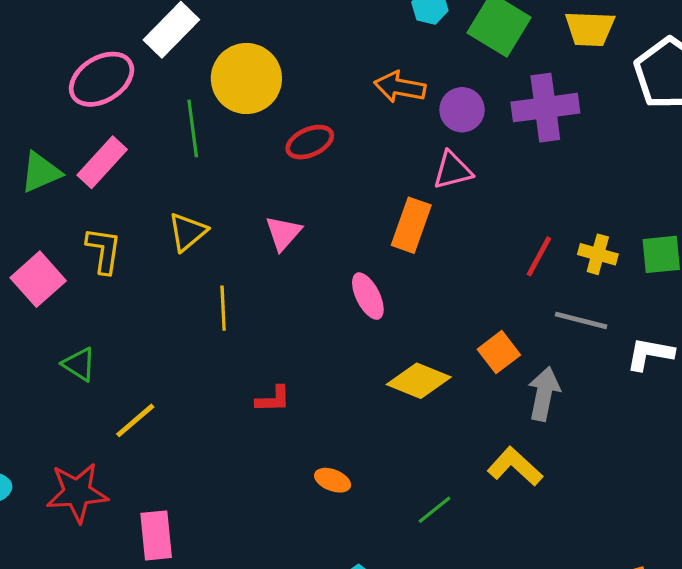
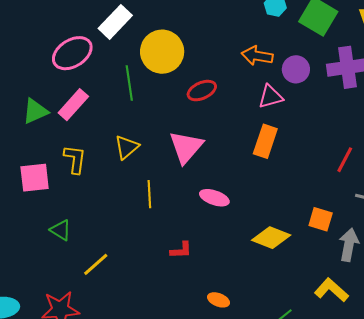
pink triangle: (453, 170) -> (271, 97), moved
pink triangle: (283, 233) -> (186, 147), size x1.5
pink square: (38, 279) -> (35, 178), turned 36
pink ellipse: (368, 296) -> (214, 198), moved, turned -44
orange square: (499, 352) -> (321, 219), turned -35

